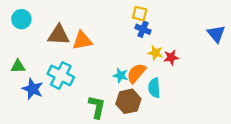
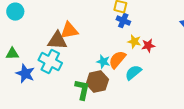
brown triangle: (59, 35) -> (57, 41), moved
cyan semicircle: (154, 88) -> (133, 73), turned 54
brown hexagon: (128, 101) -> (97, 82), moved

